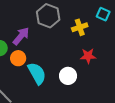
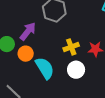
yellow cross: (80, 27) -> (71, 47), moved

